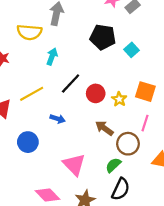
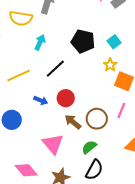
black pentagon: (103, 37) -> (83, 41), moved
red circle: (96, 93) -> (66, 98), moved
yellow star: (119, 99) -> (110, 65), moved
brown arrow: (104, 128) -> (73, 122), moved
brown circle: (128, 144) -> (97, 119), moved

